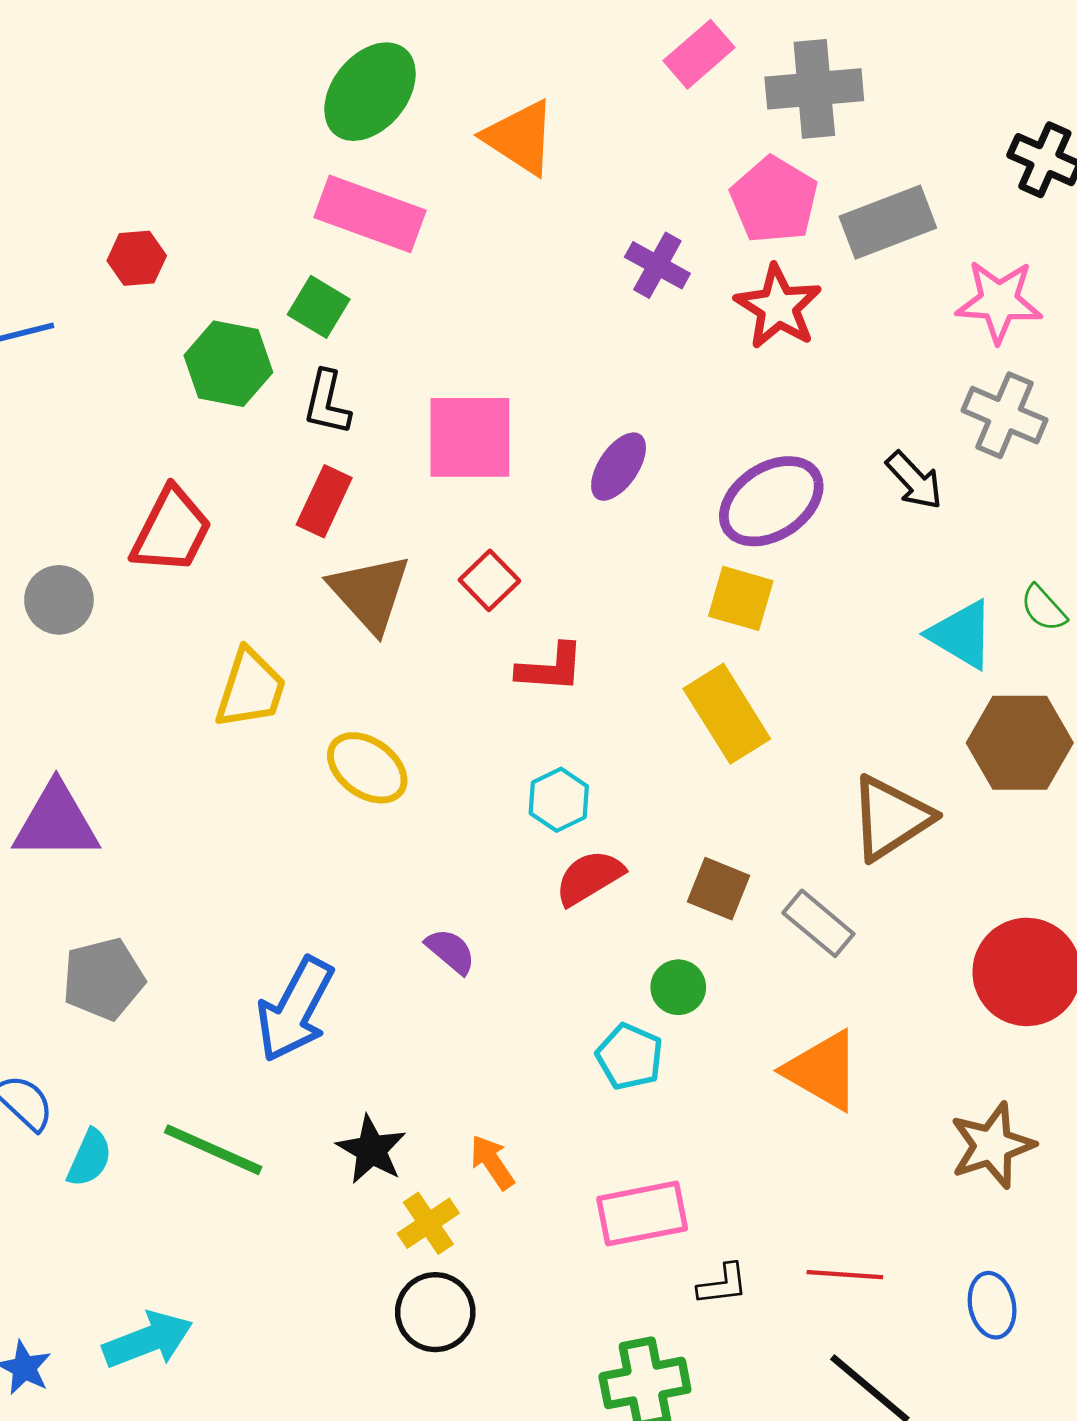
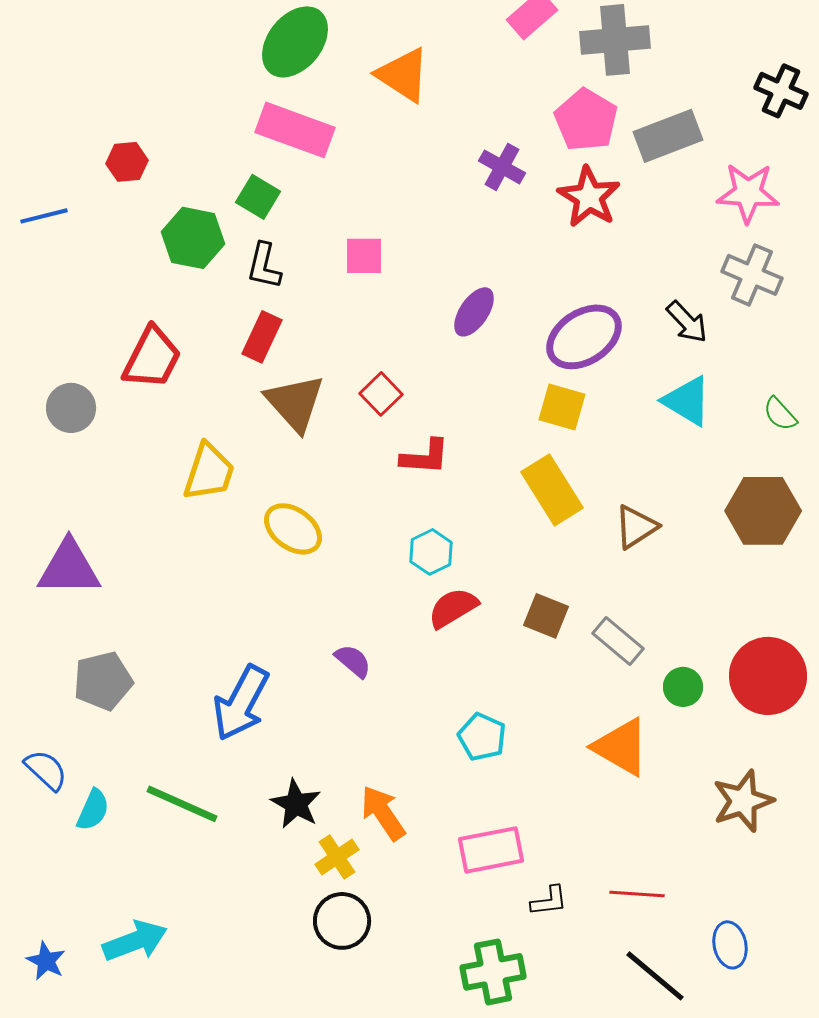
pink square: (470, 437) -> (364, 256), moved, size x0.6
cyan triangle: (961, 635) -> (687, 401), moved
brown triangle: (891, 818) -> (636, 527), moved, size x0.7
green circle: (678, 987) -> (683, 687), moved
orange arrow: (492, 1162) -> (383, 813), size x1.4
blue ellipse: (992, 1305) -> (730, 945), moved

